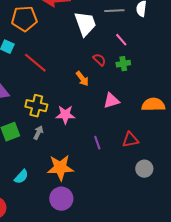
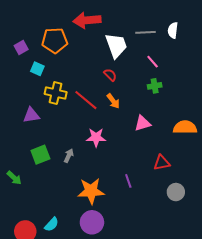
red semicircle: (99, 60) -> (110, 75), moved
red line: (35, 63) -> (86, 100), moved
yellow cross: (36, 106) -> (56, 93), moved
purple line: (97, 143) -> (128, 181), moved
cyan semicircle: (21, 177) -> (52, 224), moved

